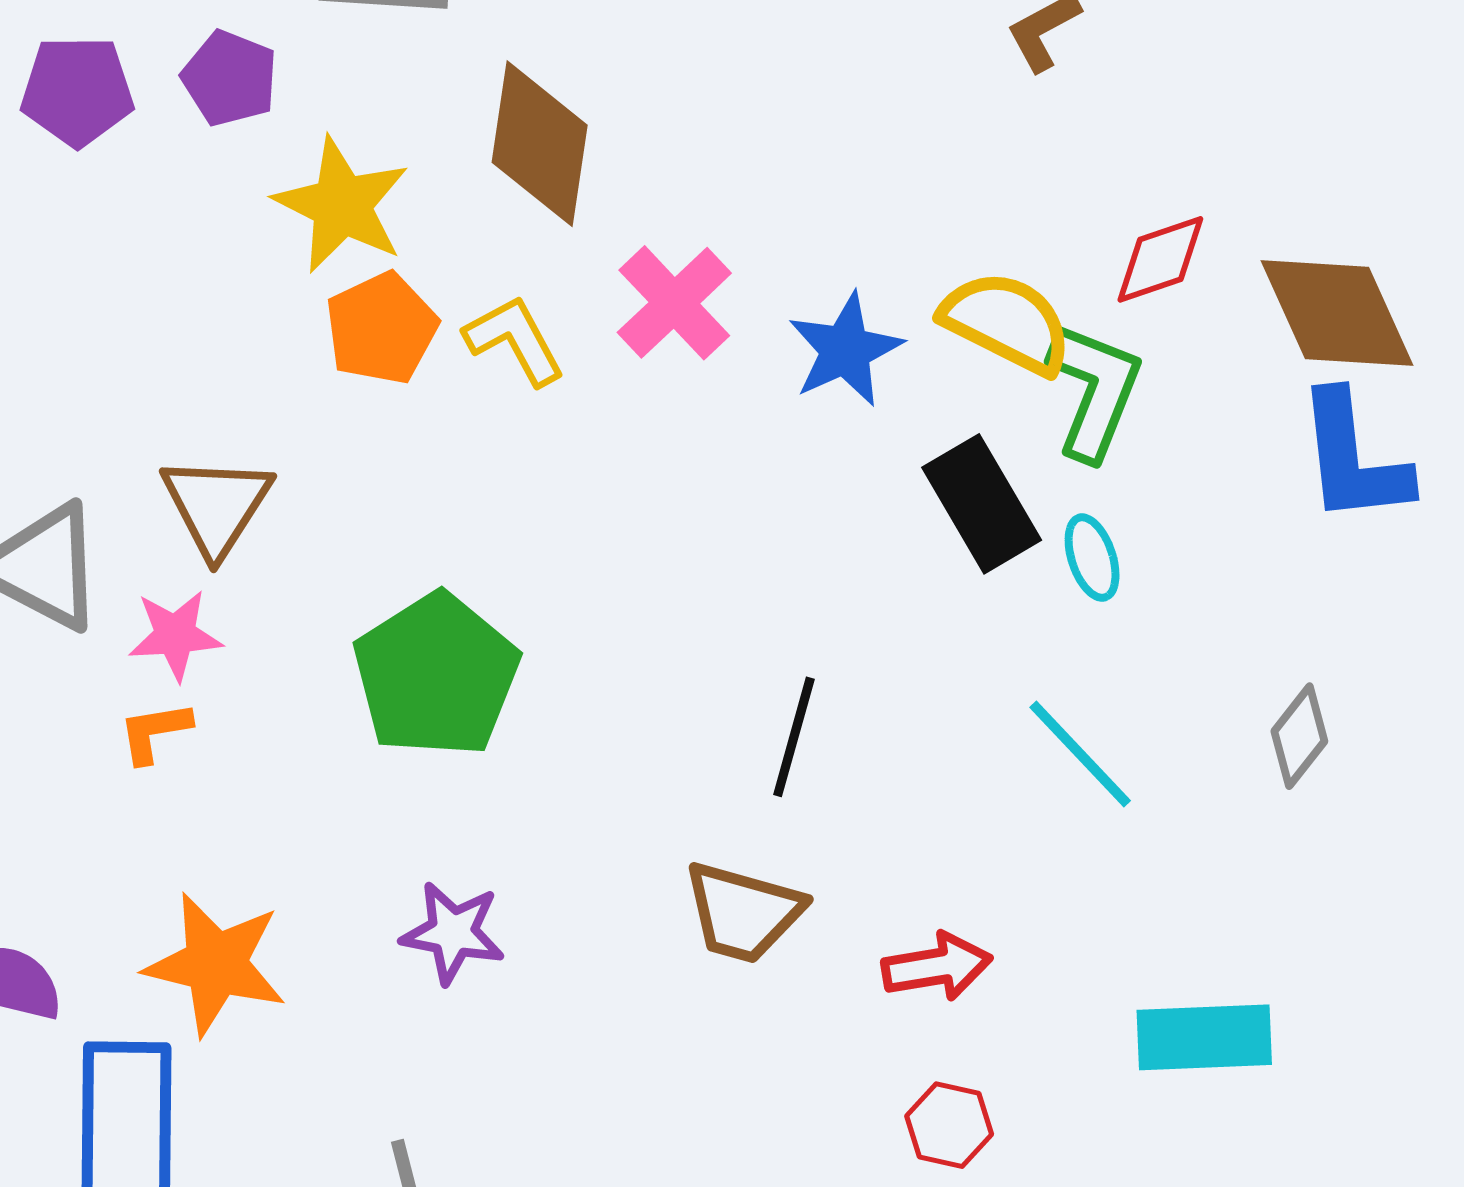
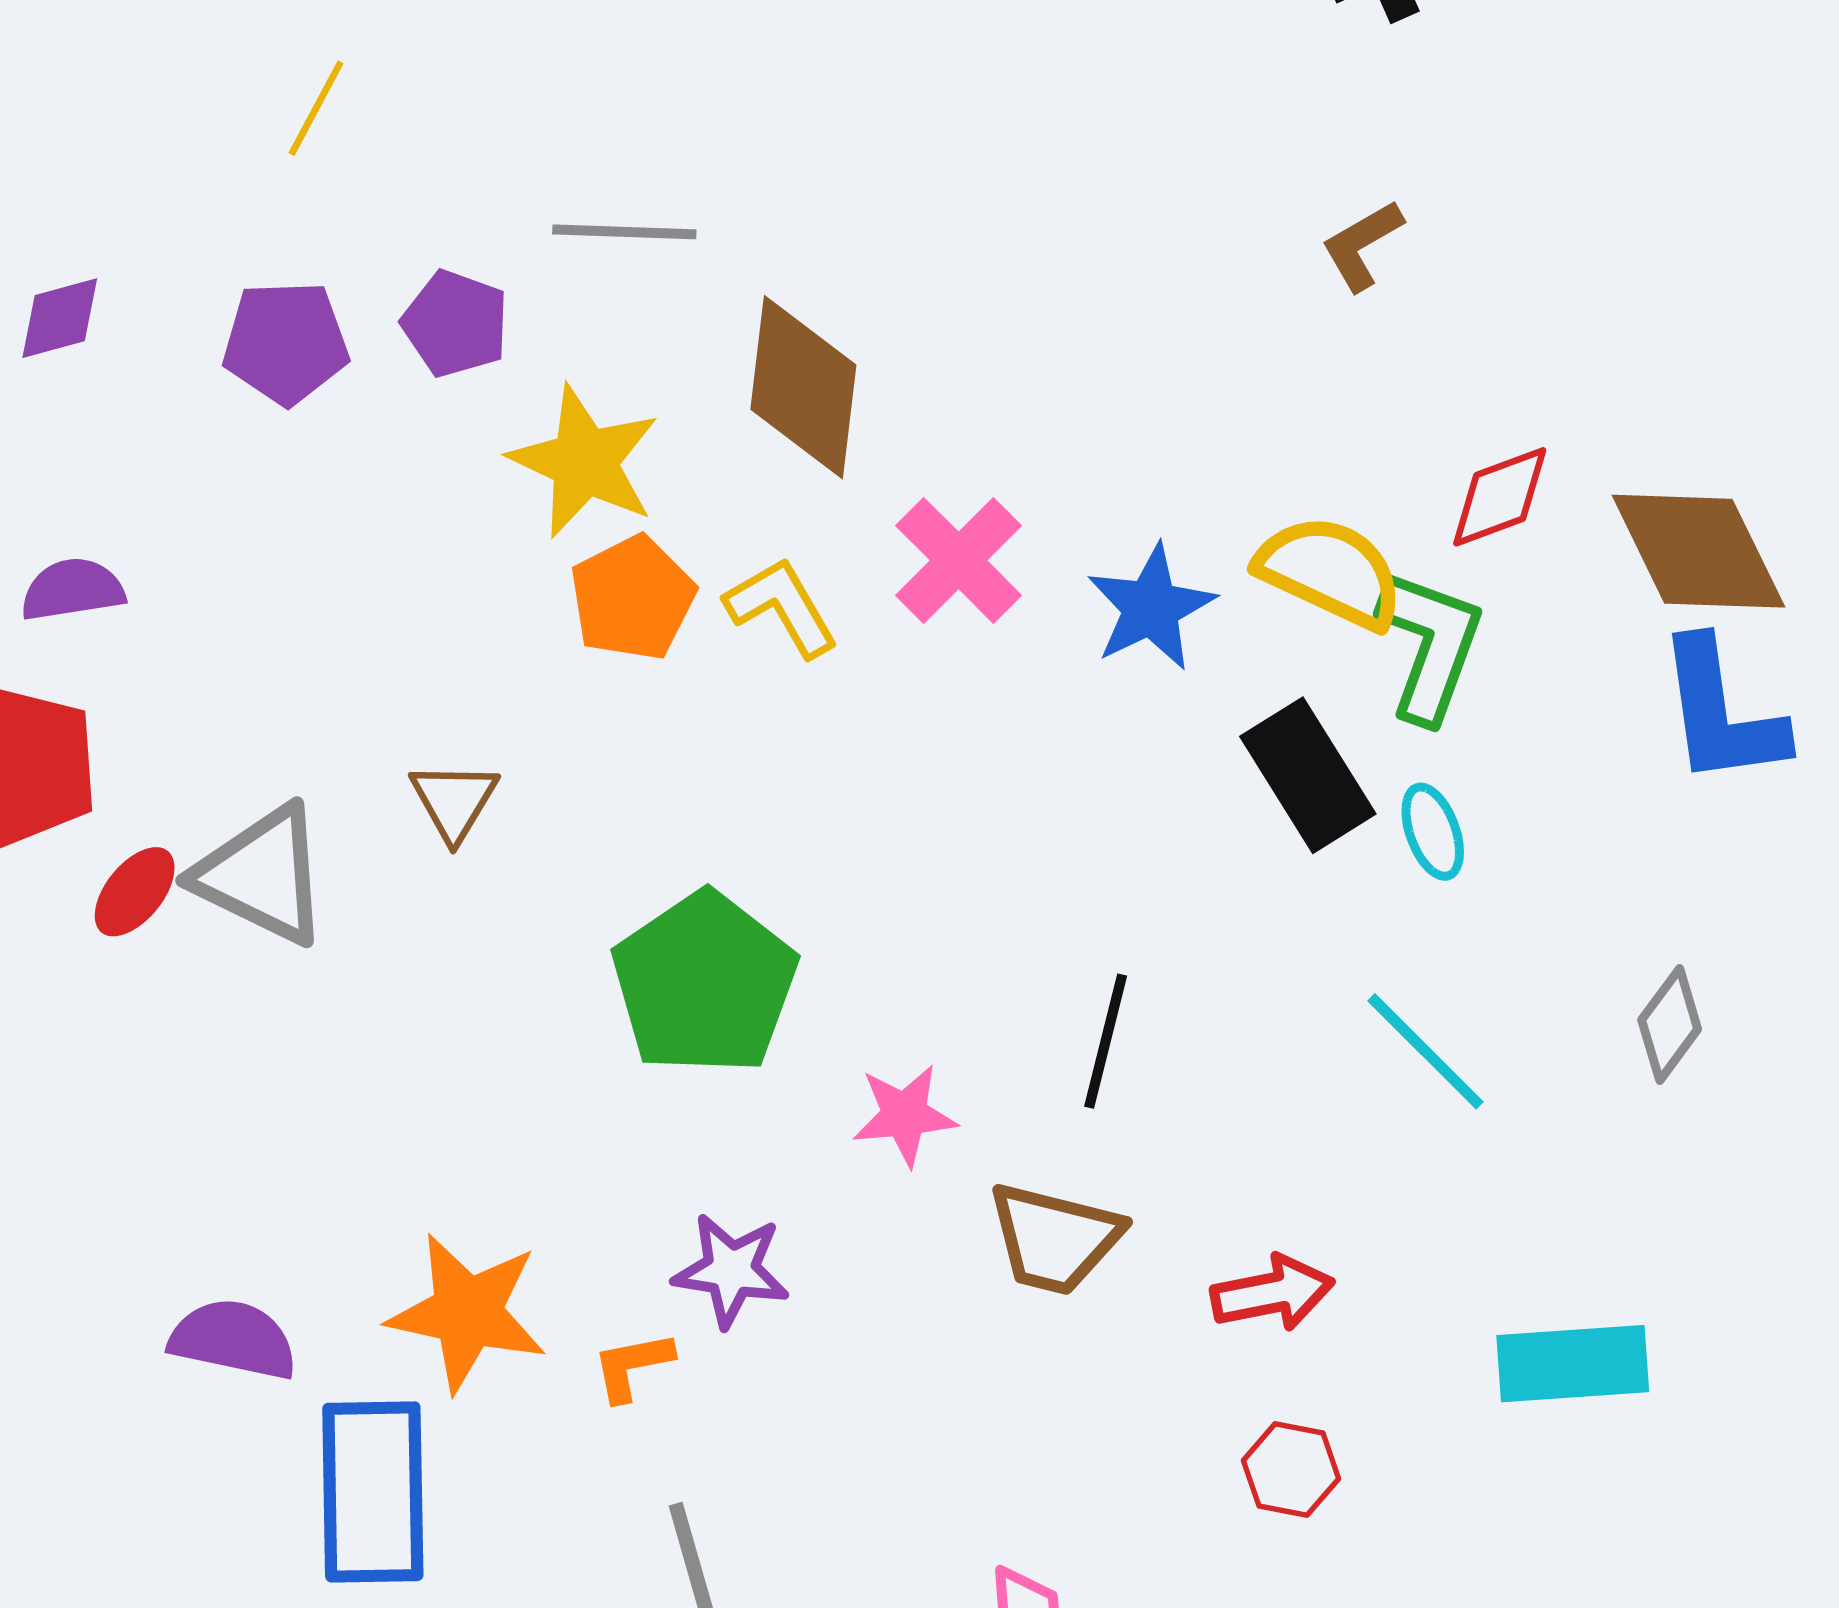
brown triangle: (216, 506) -> (454, 801), size x0.7
pink star: (175, 635) -> (905, 1115), moved
orange L-shape: (155, 732) -> (632, 1366), moved

